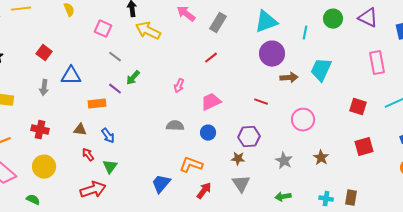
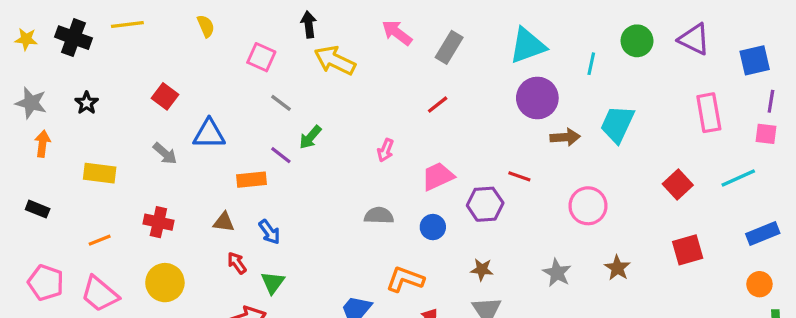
gray arrow: (44, 88) -> (165, 154), turned -56
red square: (358, 107) -> (678, 185), turned 30
purple hexagon: (249, 137) -> (485, 204), moved

